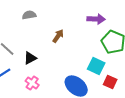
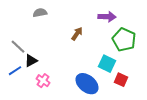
brown arrow: (58, 36) -> (77, 34), moved
black triangle: (30, 58) -> (31, 61), moved

